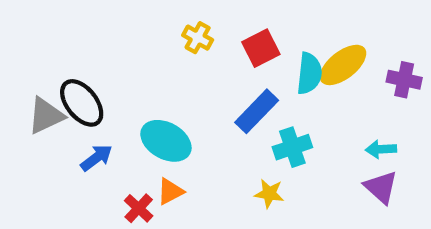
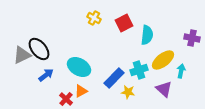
yellow ellipse: (343, 65) -> (163, 60), moved
blue rectangle: (257, 111) -> (114, 78), moved
cyan arrow: (381, 149) -> (181, 71), turned 104
purple triangle: (381, 187) -> (164, 89), moved

